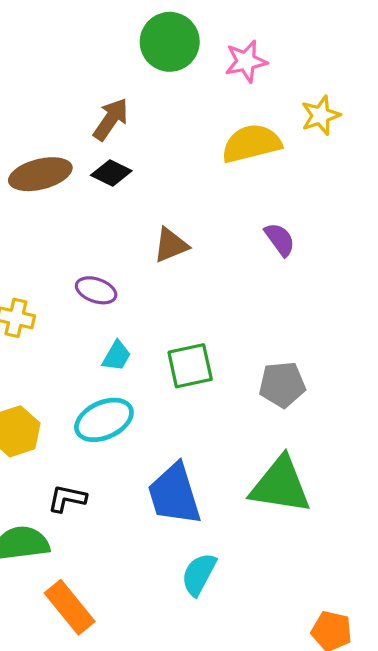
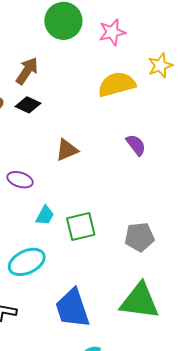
cyan trapezoid: (117, 356) -> (45, 215), moved

